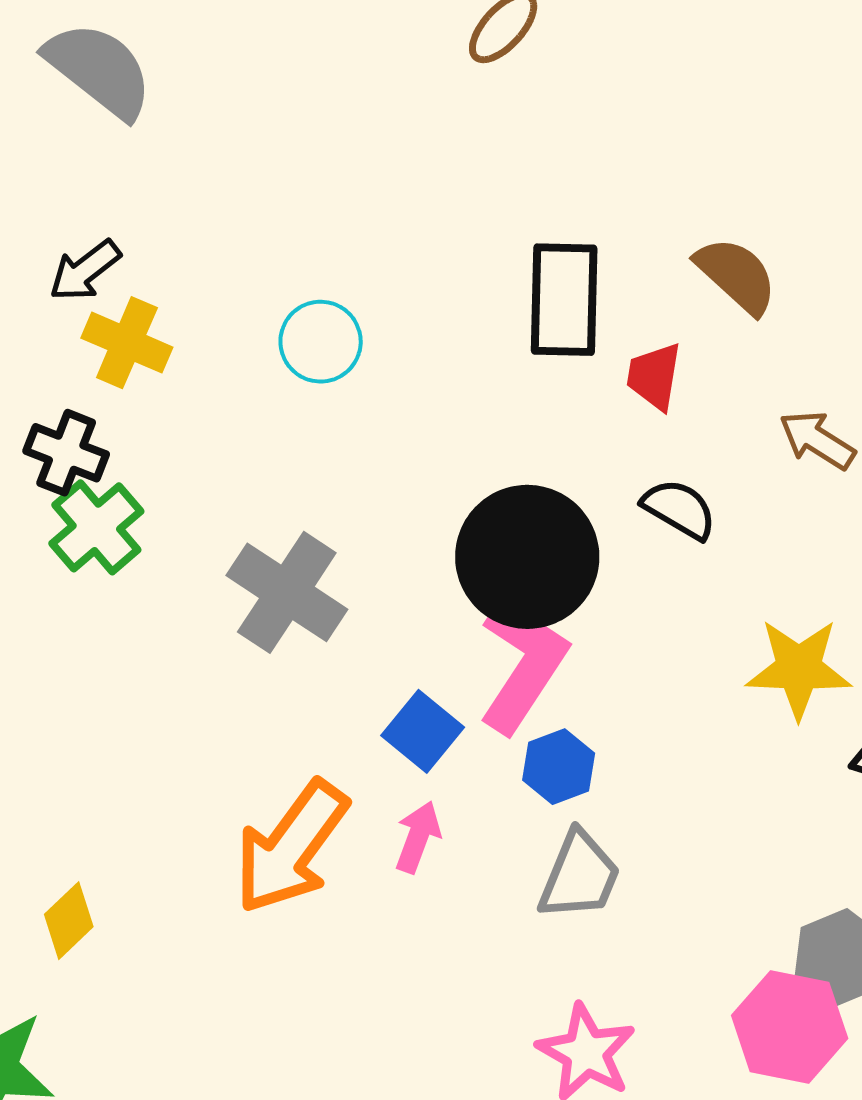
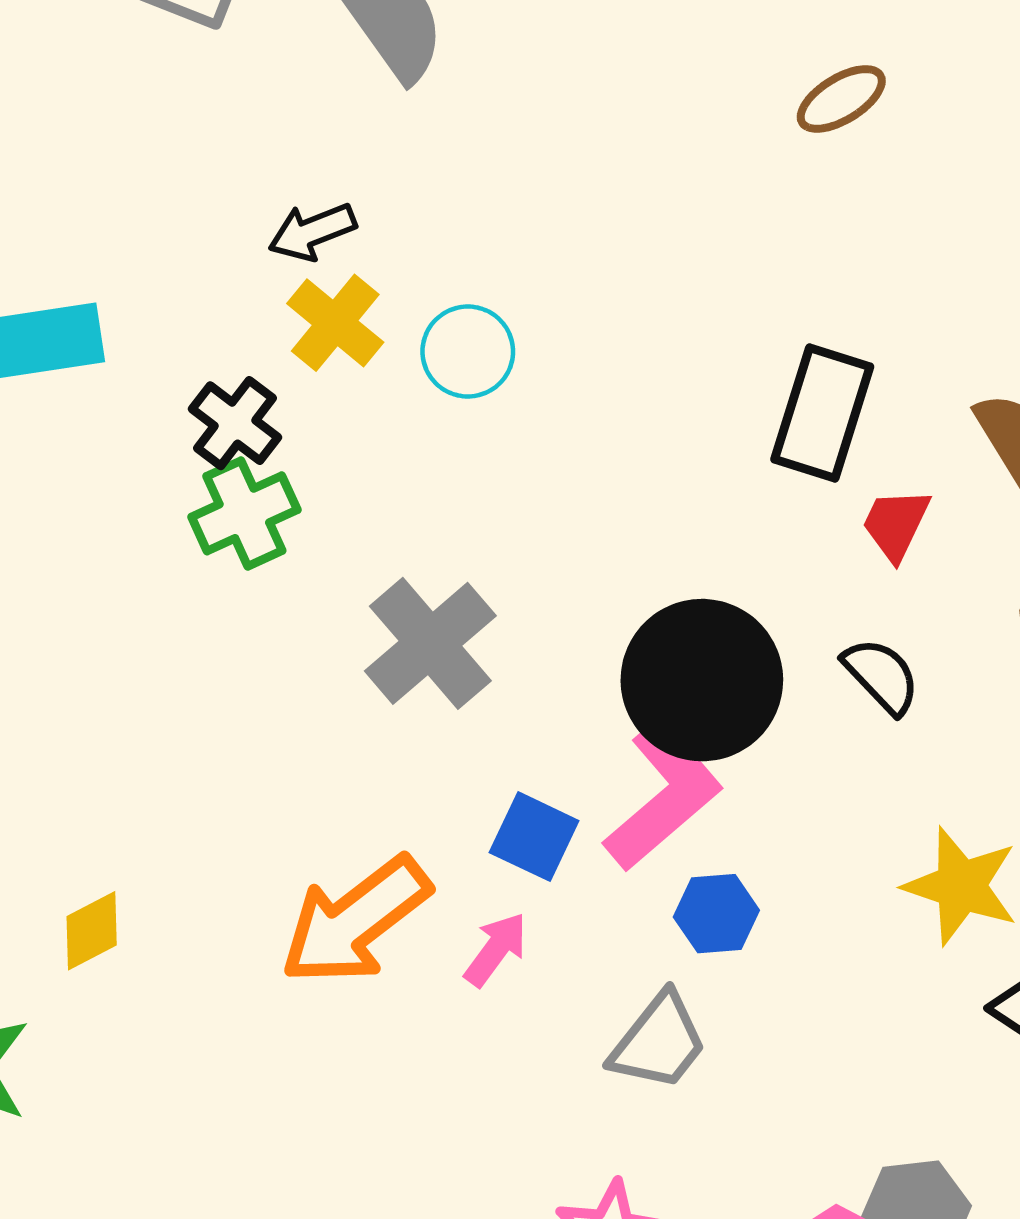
cyan circle: (321, 342) -> (468, 352), moved
blue square: (423, 731) -> (534, 837), turned -30
blue hexagon: (559, 767) -> (716, 914), moved

